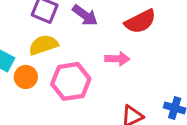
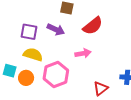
yellow semicircle: (43, 45) -> (33, 55), turned 48

